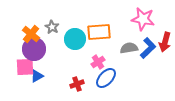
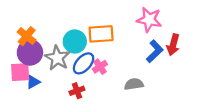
gray star: (52, 27) -> (57, 58), moved, size x1.6
gray semicircle: (129, 48) -> (134, 84), moved
blue ellipse: (106, 78) -> (84, 63), moved

